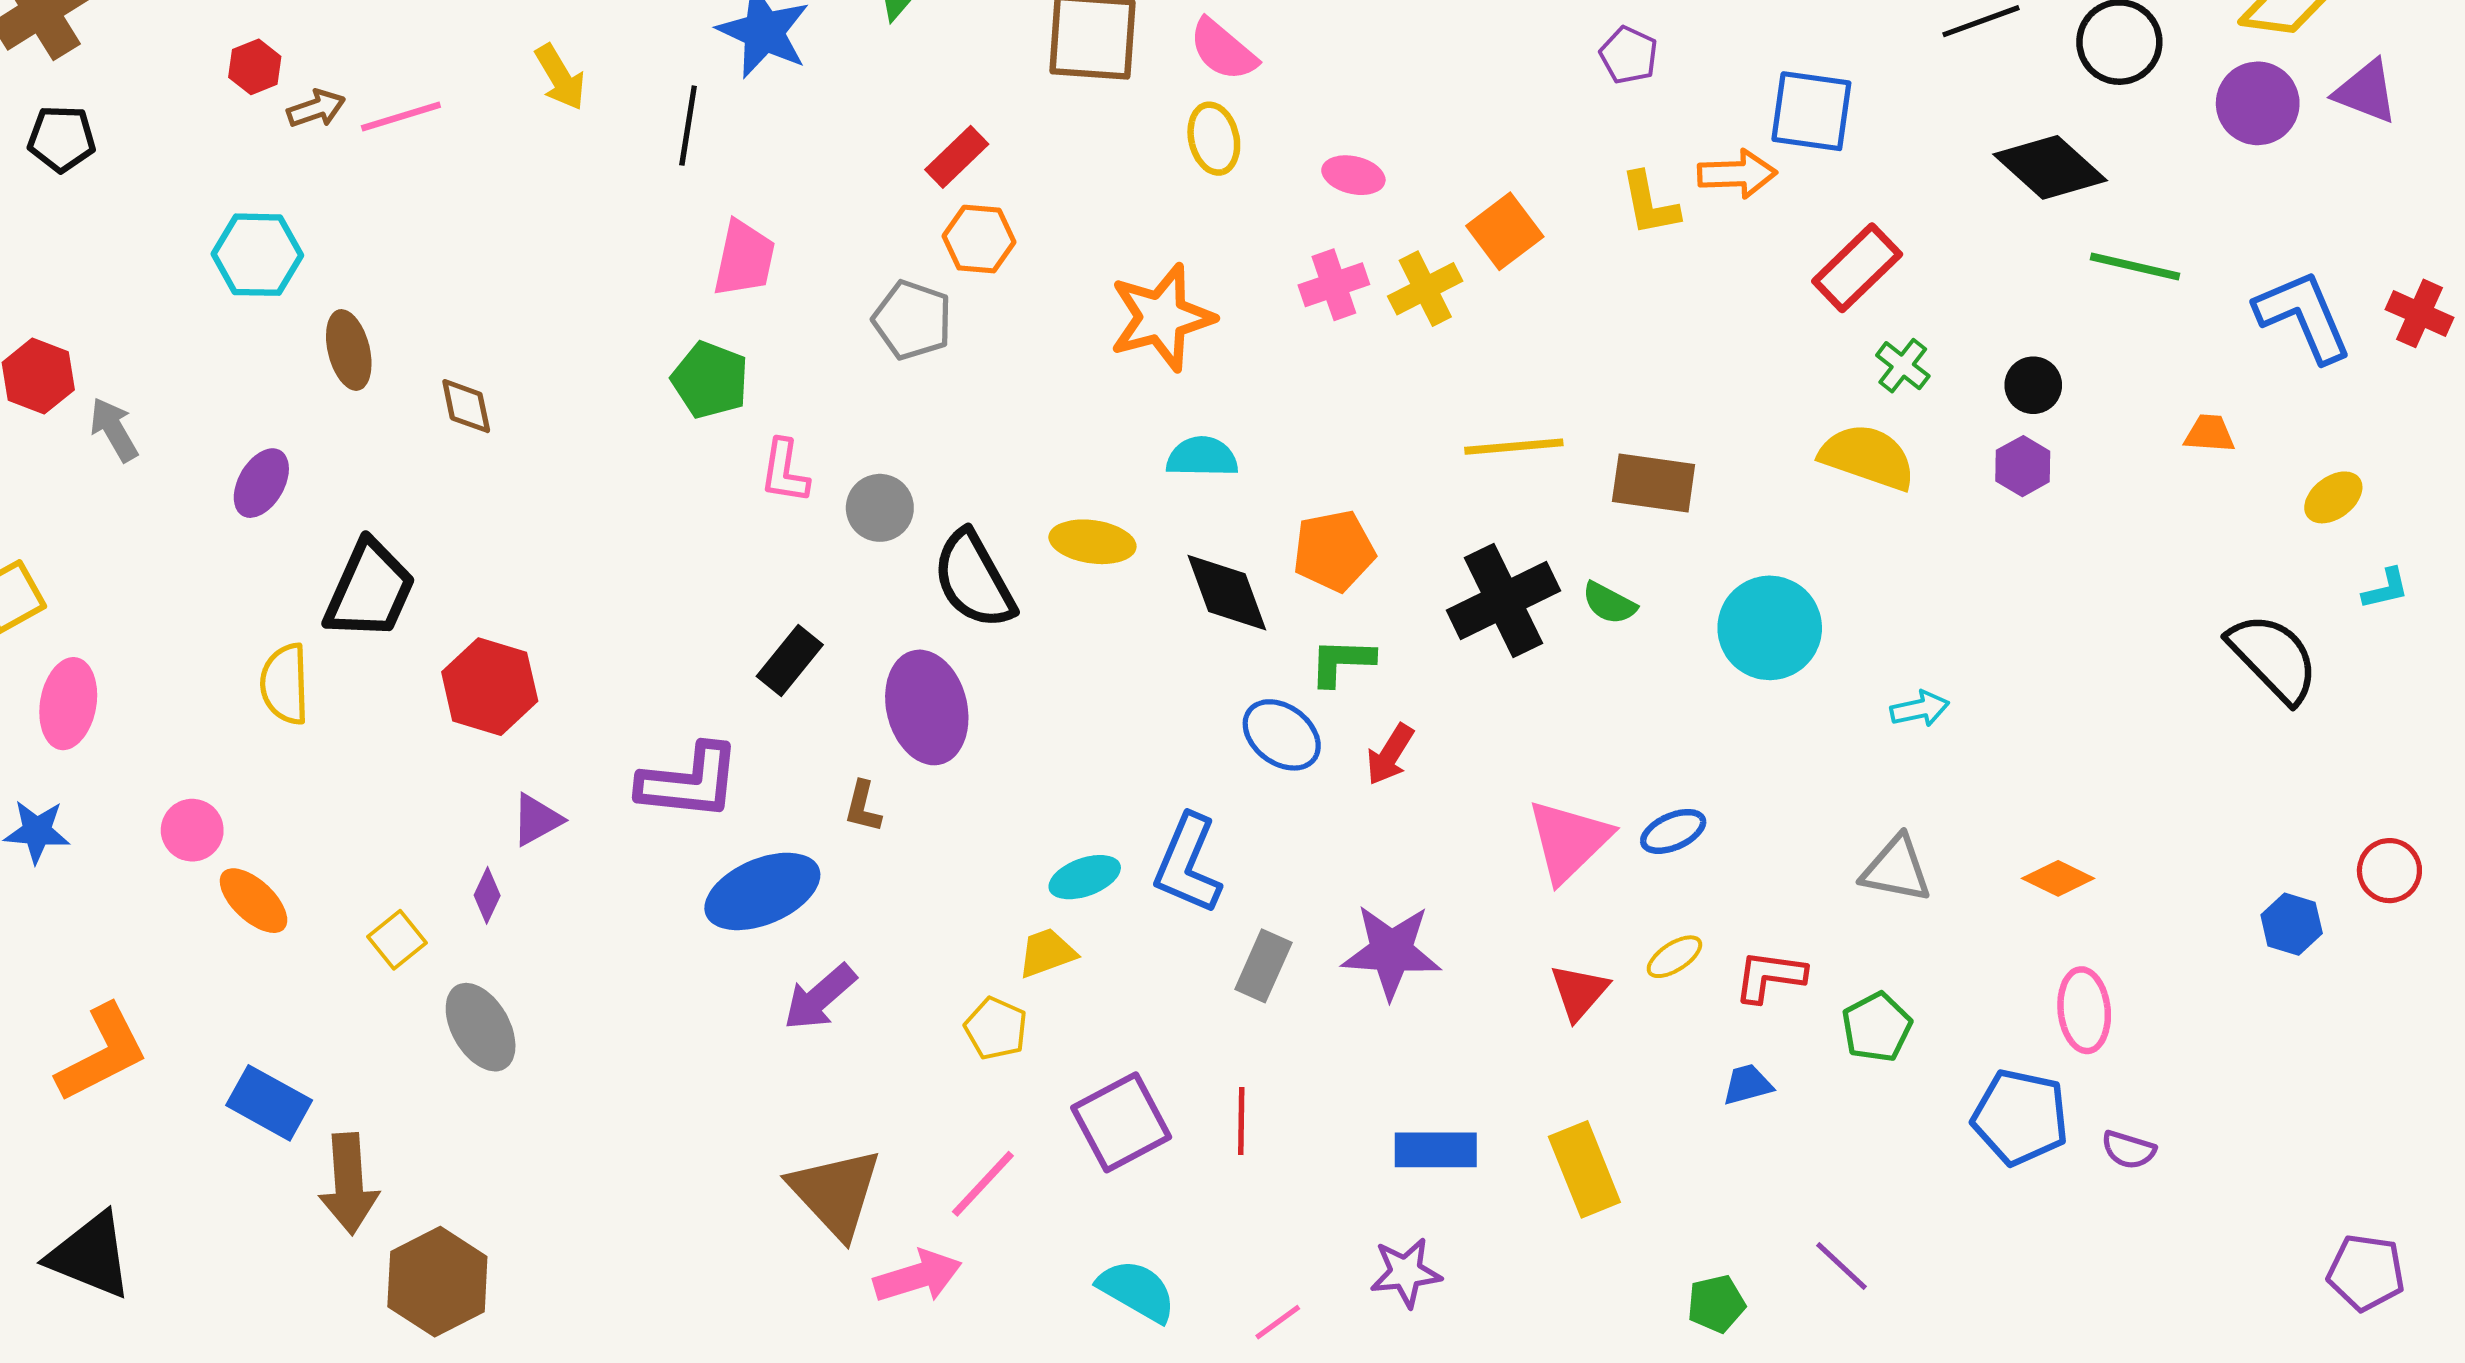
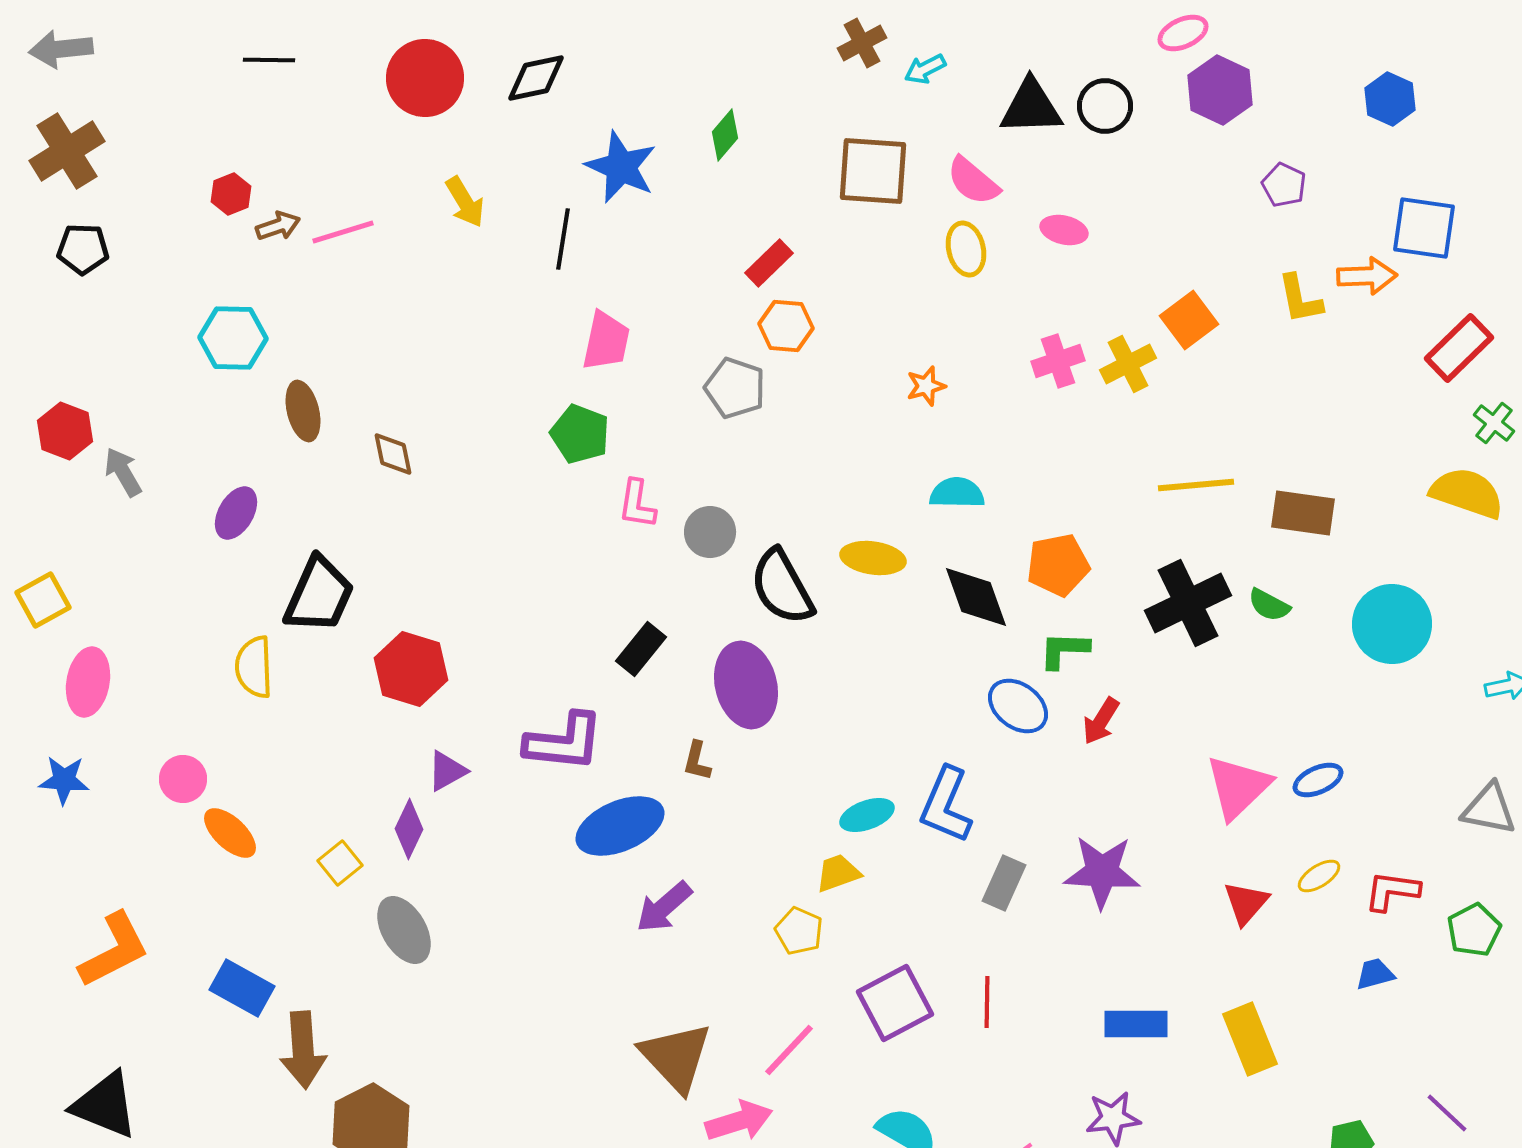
pink ellipse: (1353, 175) -> (1064, 230), moved
orange star: (1162, 317) -> (926, 386), size x0.5
purple diamond: (487, 895) -> (409, 829), size x1.4

